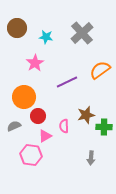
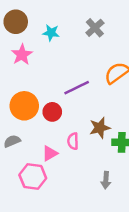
gray cross: (82, 33) -> (95, 28), size x0.7
pink star: (35, 63) -> (22, 55), moved
red circle: (38, 116) -> (52, 112), moved

